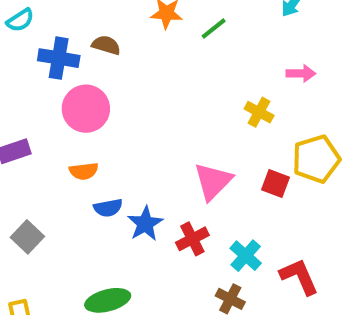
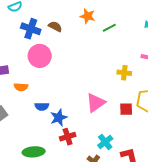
yellow cross: (259, 112) -> (124, 73), turned -32
orange semicircle: (84, 171) -> (21, 87), moved
red square: (275, 184) -> (126, 109), turned -32
red cross: (192, 239) -> (68, 137), moved

